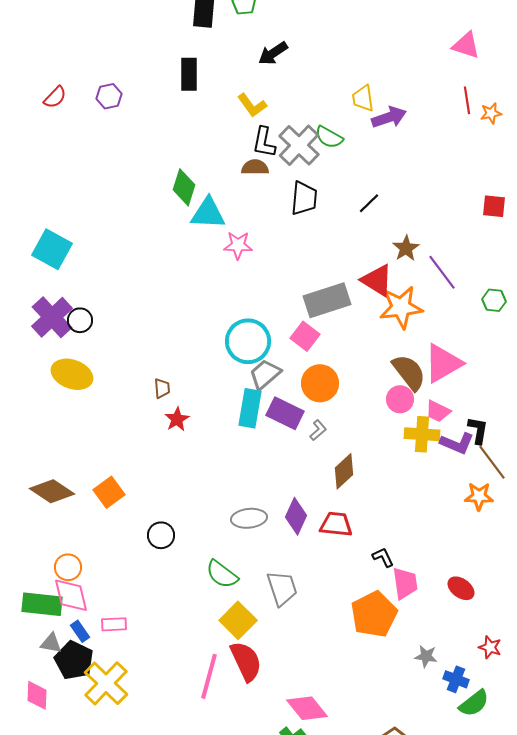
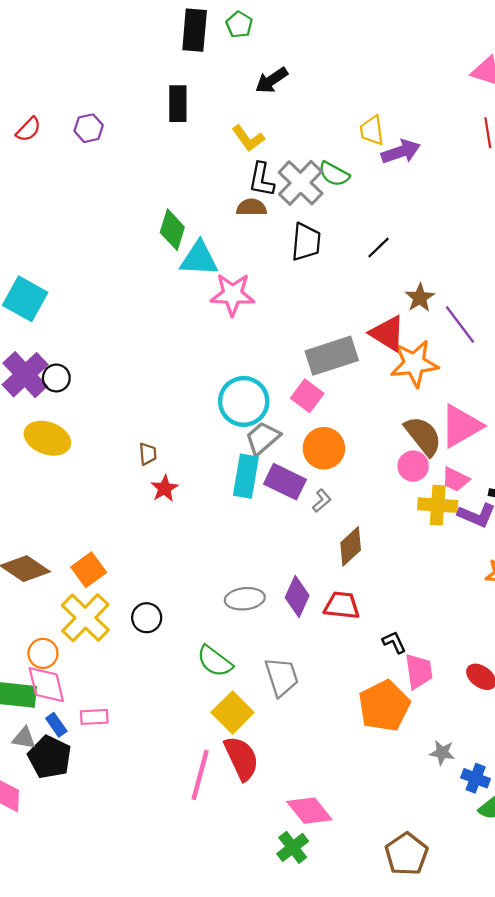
pink star: (238, 245) -> (233, 294), size x1.4
yellow cross: (106, 683) -> (85, 618), moved

